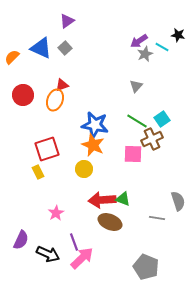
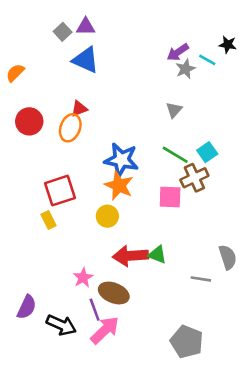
purple triangle: (67, 21) -> (86, 27), turned 35
blue triangle: (41, 48) -> (86, 60), moved
gray square: (65, 48) -> (63, 32), moved
pink star: (56, 213) -> (83, 278), moved
brown ellipse: (110, 222) -> (114, 293), moved

